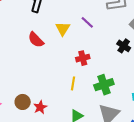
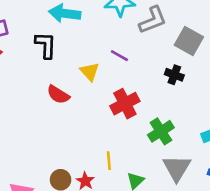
red cross: (83, 58) -> (125, 104), size x1.5
yellow line: (73, 83) -> (109, 161), moved

